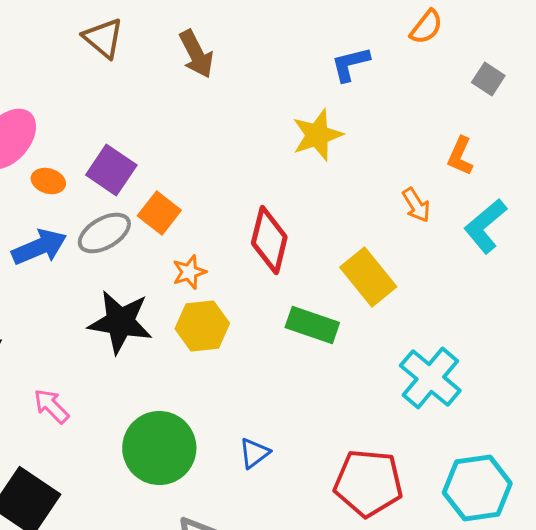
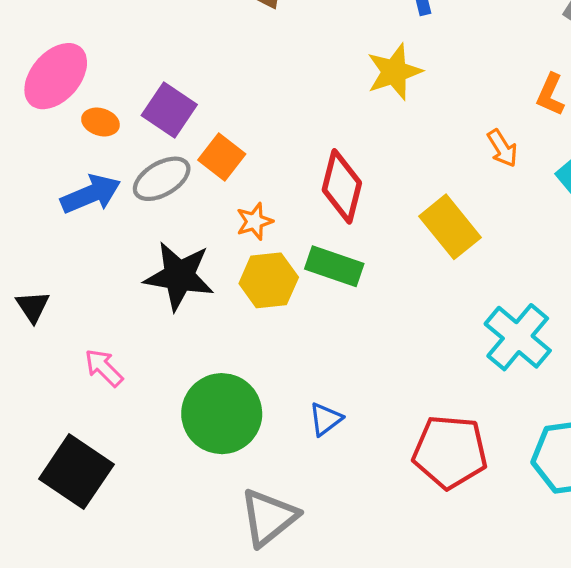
green rectangle: (312, 325) -> (334, 266), moved

